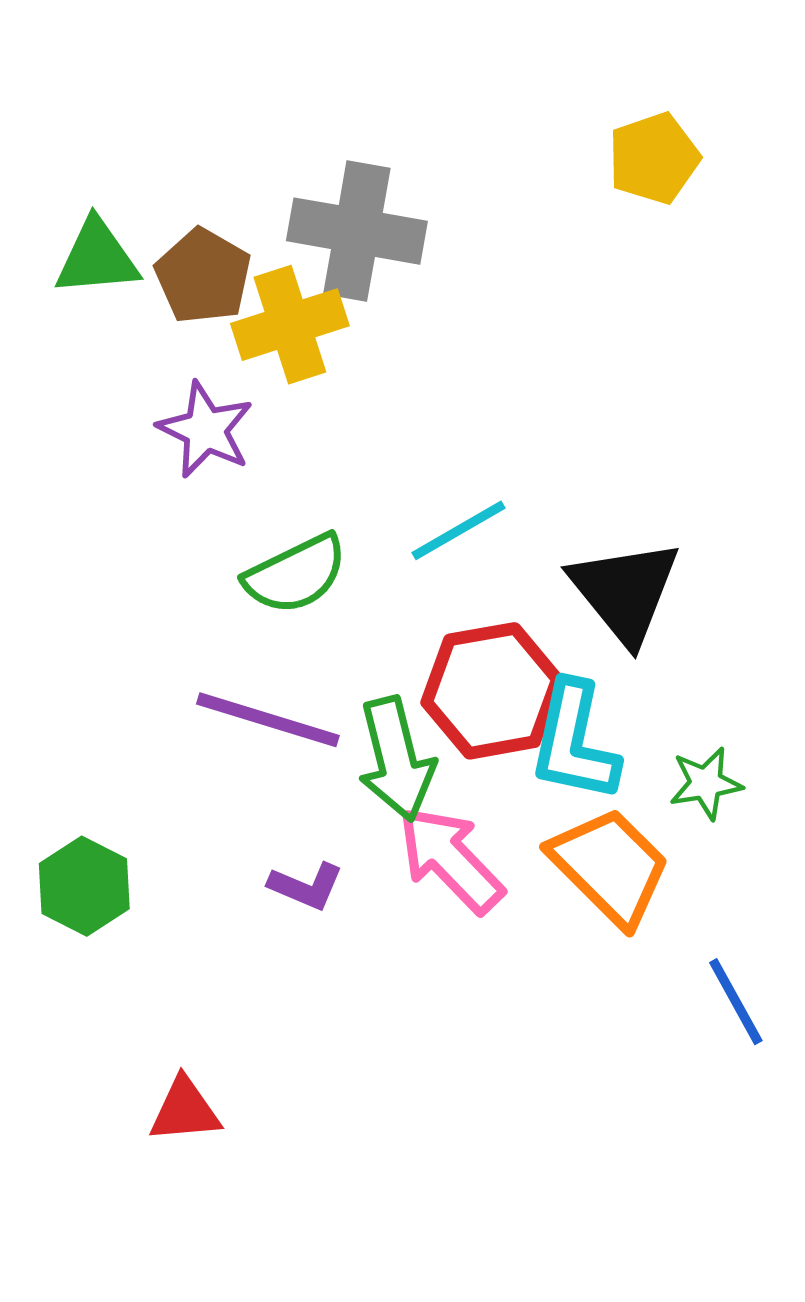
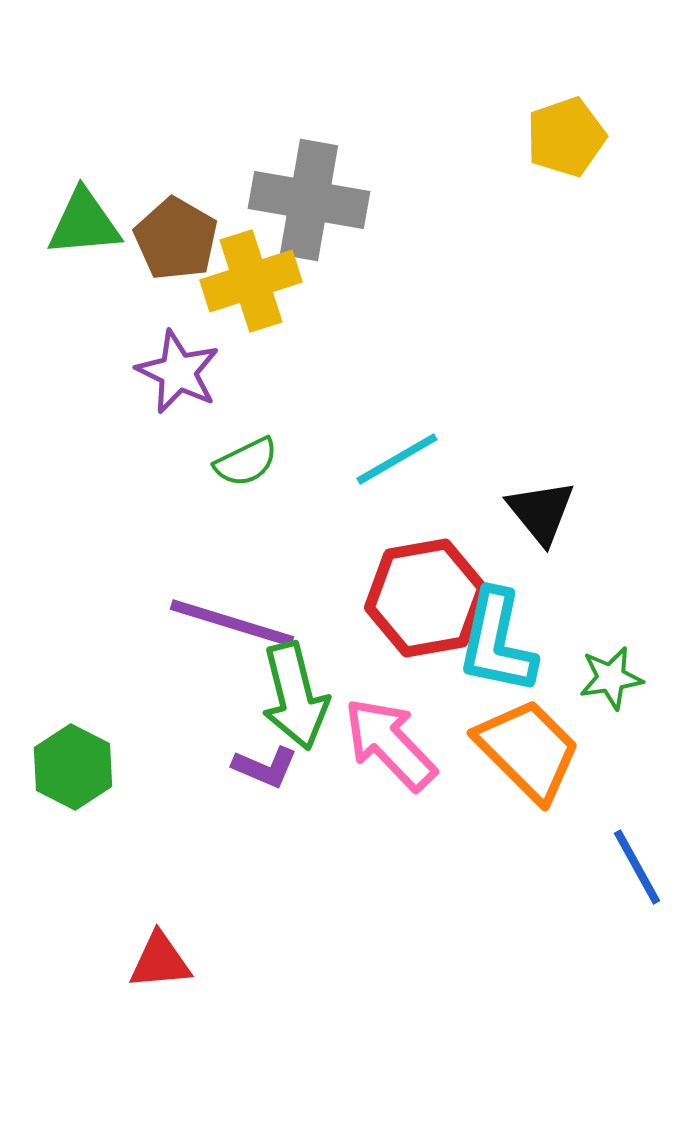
green semicircle: (296, 574) -> (246, 462), moved, size x0.7
black triangle: (625, 592) -> (541, 512), size x0.7
green arrow: (396, 759) -> (295, 696), moved

